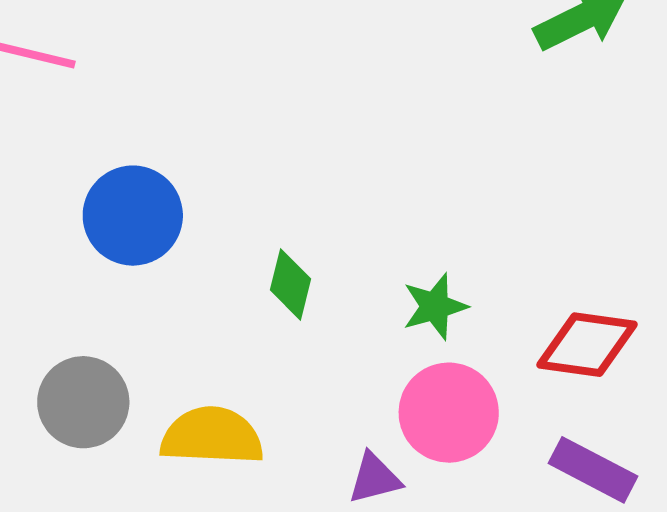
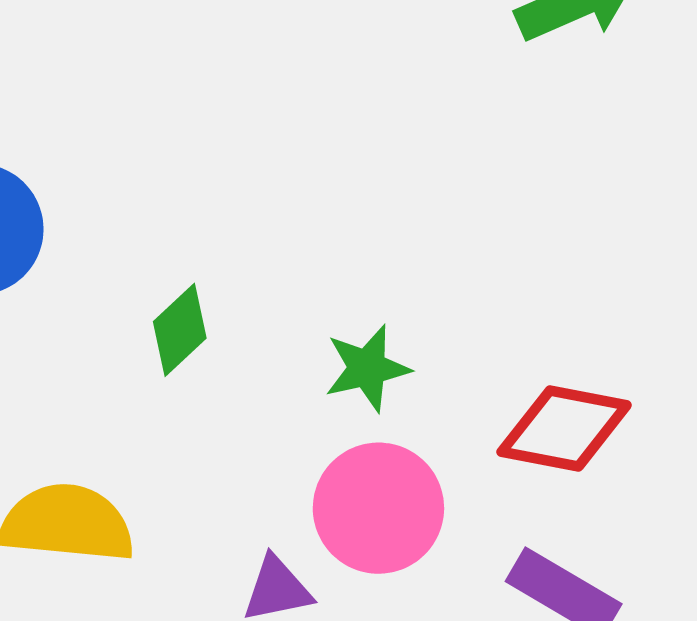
green diamond: (290, 284) -> (180, 330), turned 30

